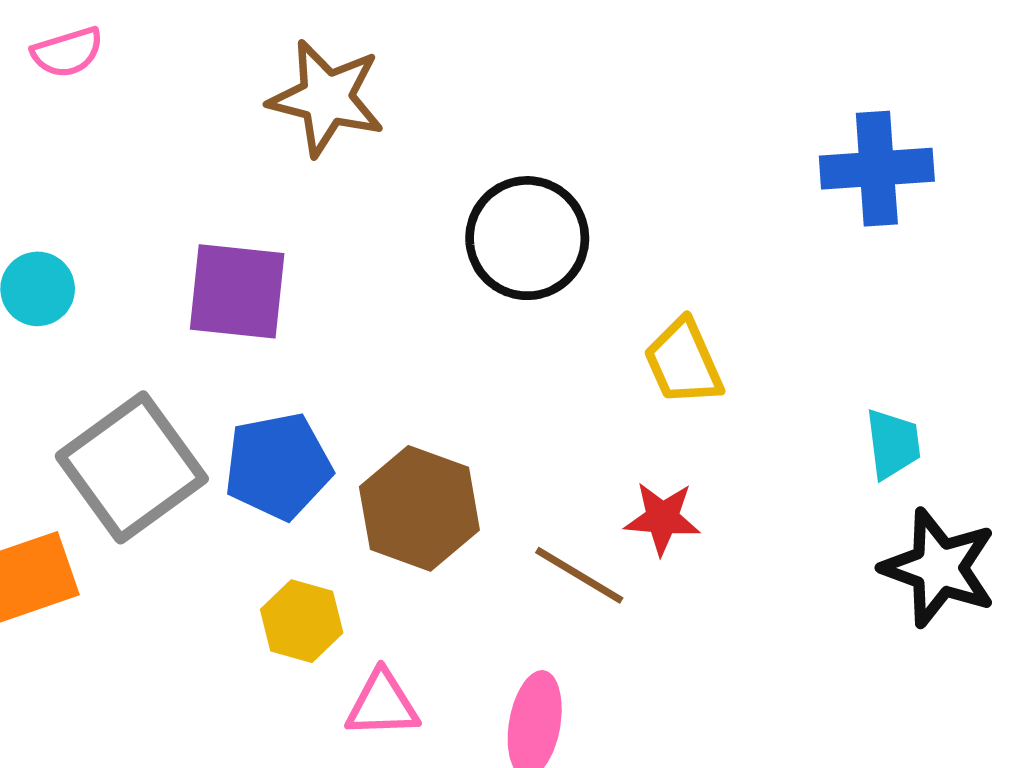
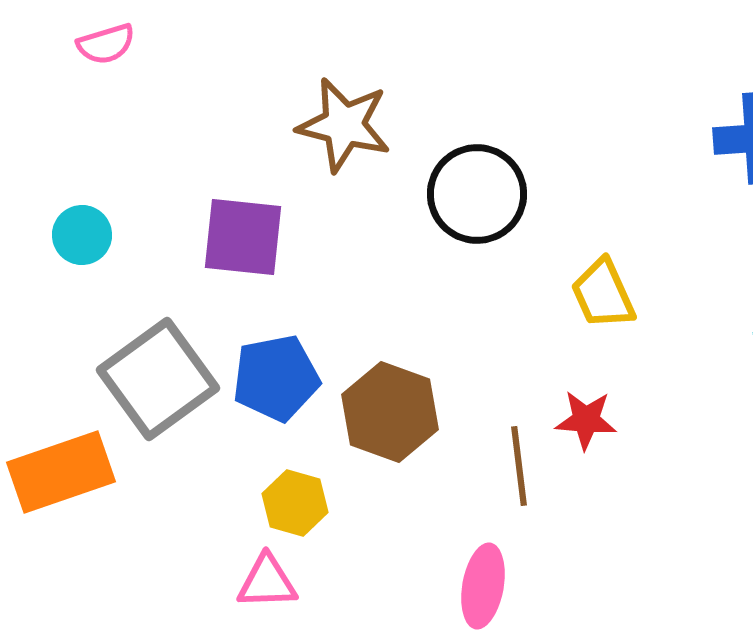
brown star: (326, 98) -> (344, 125), moved
brown line: (579, 575) -> (519, 466), turned 52
pink triangle: (382, 704) -> (267, 582), moved

